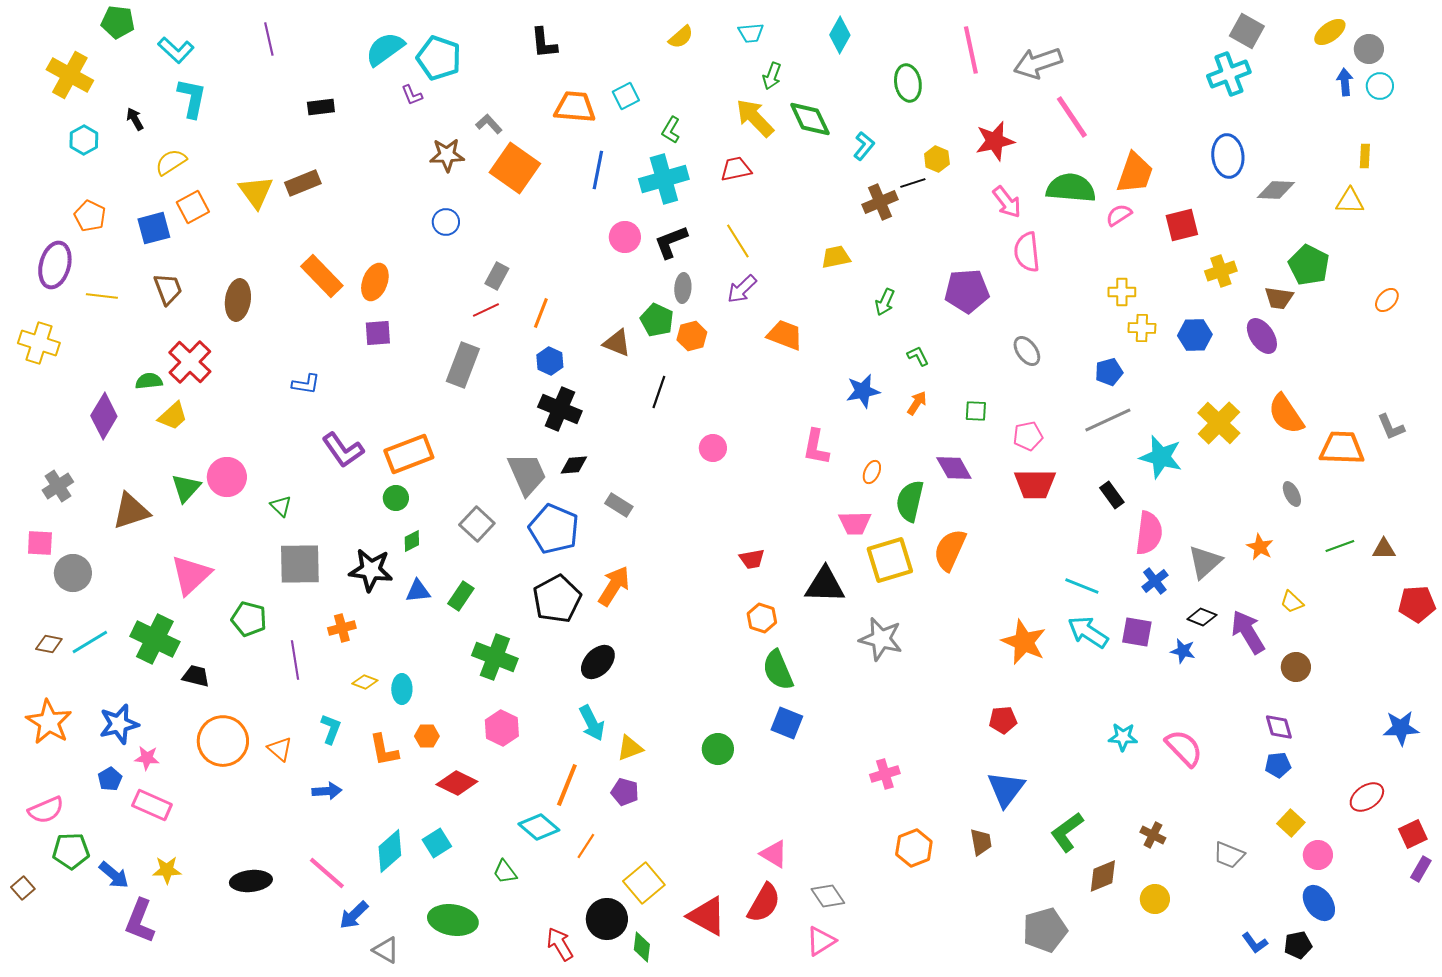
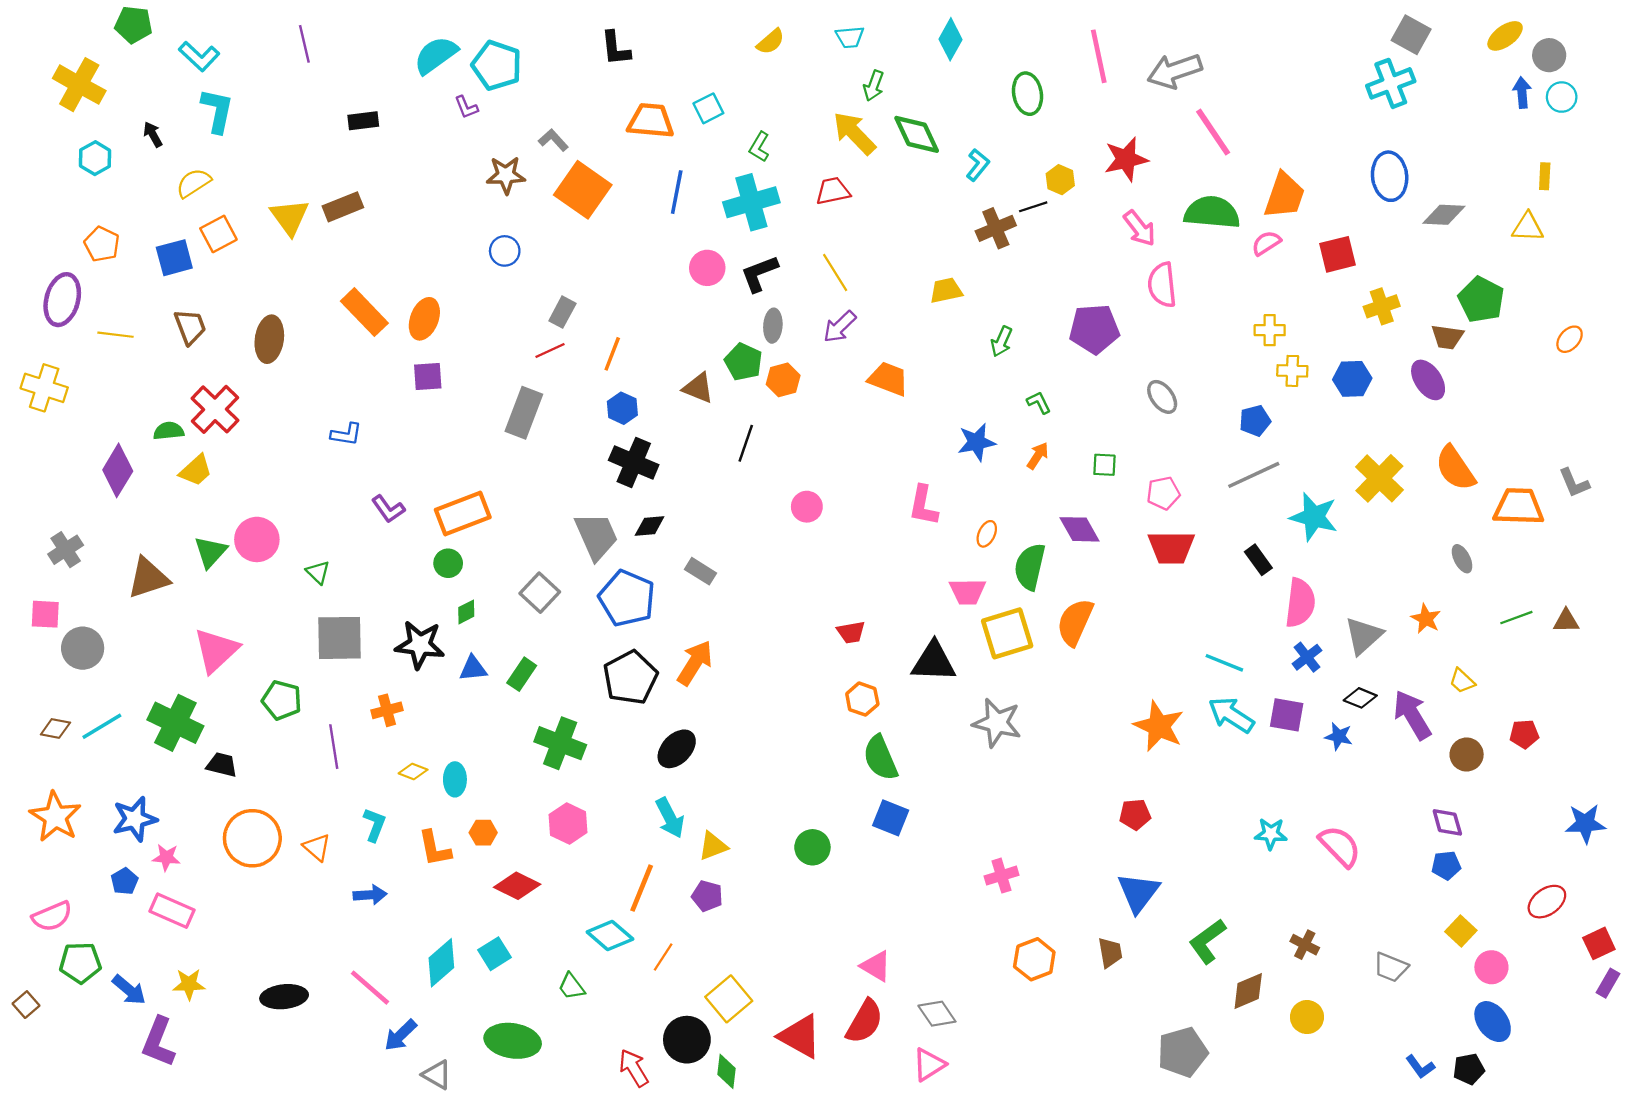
purple L-shape: (343, 450) -> (388, 509), size x0.7
red pentagon: (1417, 604) -> (1524, 734), moved, size x0.7

